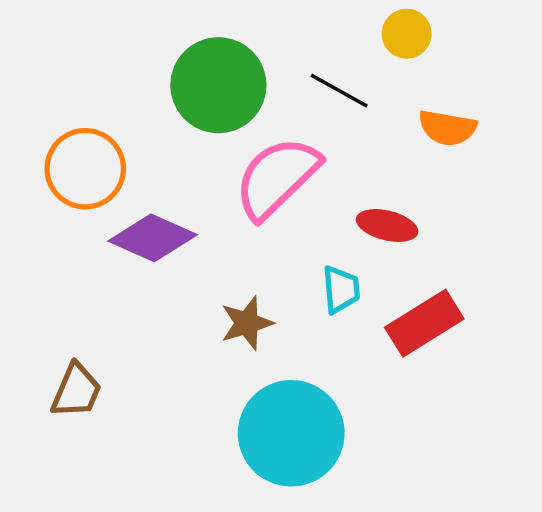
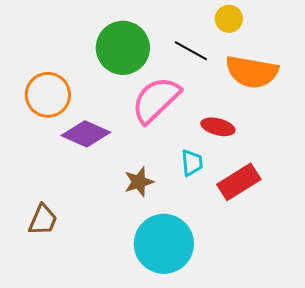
orange semicircle: (447, 128) -> (252, 72), size x1.6

